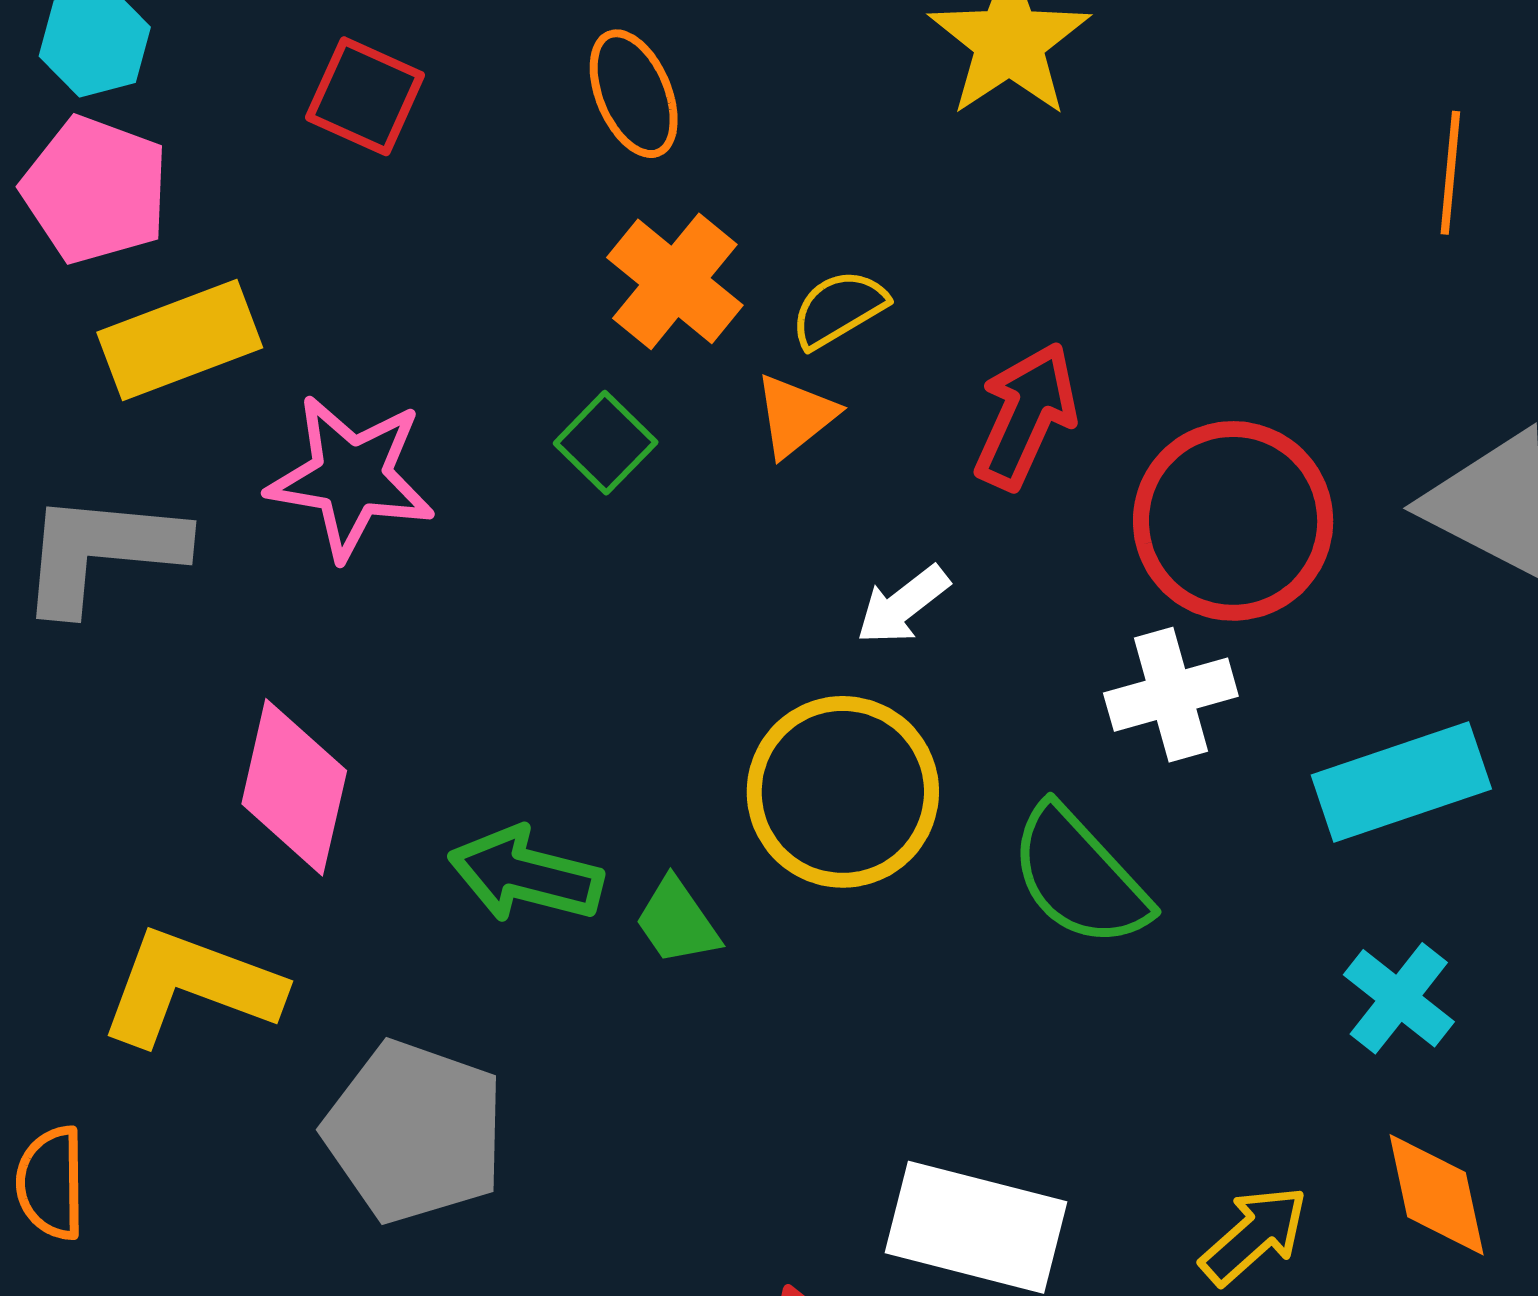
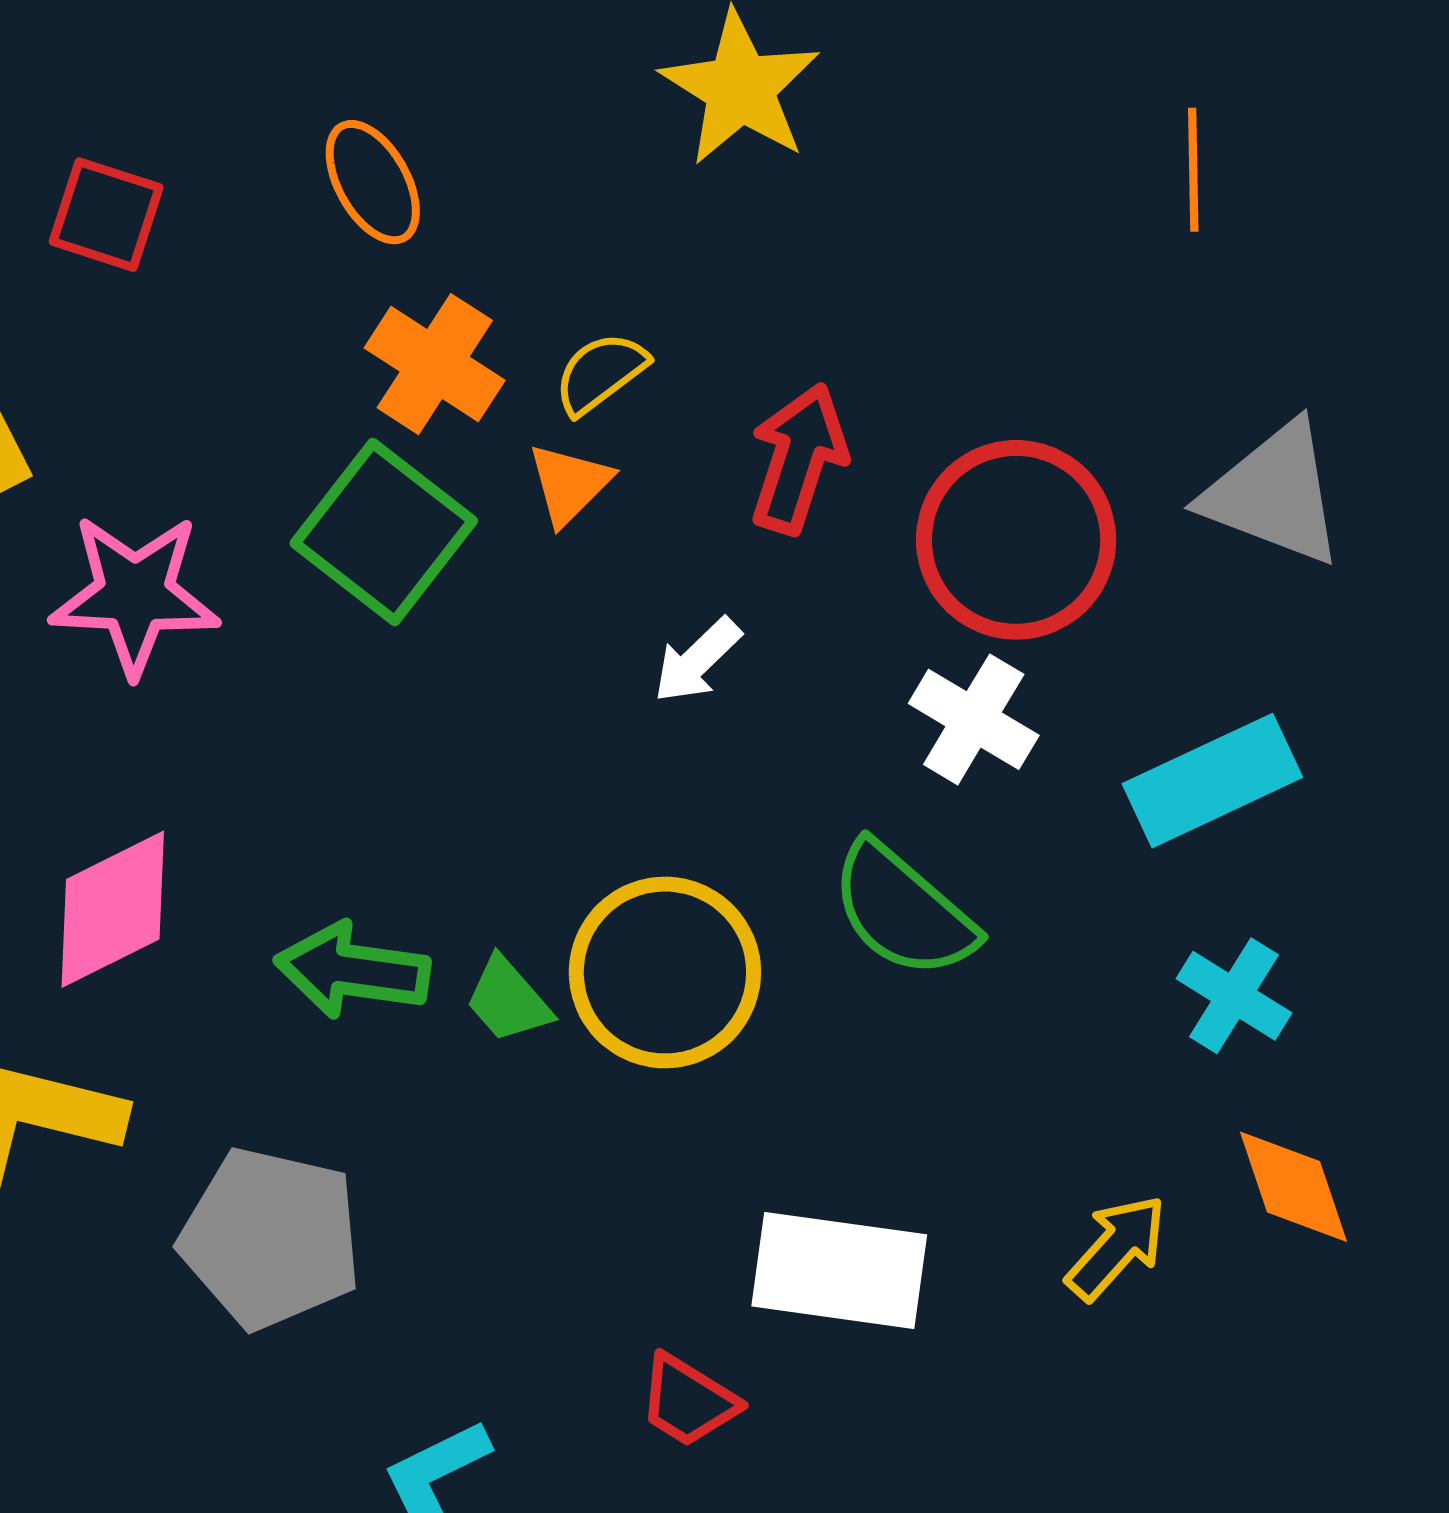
green square: (606, 443) -> (384, 532), size x1.8
white cross: (1171, 695) -> (974, 719), turned -37
pink diamond: (294, 787) -> (113, 909), turned 57
yellow circle: (843, 792) -> (665, 972), moved

